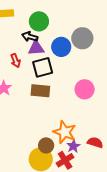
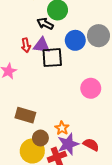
purple triangle: (36, 48) -> (42, 45), moved
brown rectangle: (40, 91) -> (25, 115), moved
orange star: (65, 132) -> (62, 128), size x0.6
purple star: (73, 146) -> (68, 144), size x1.5

